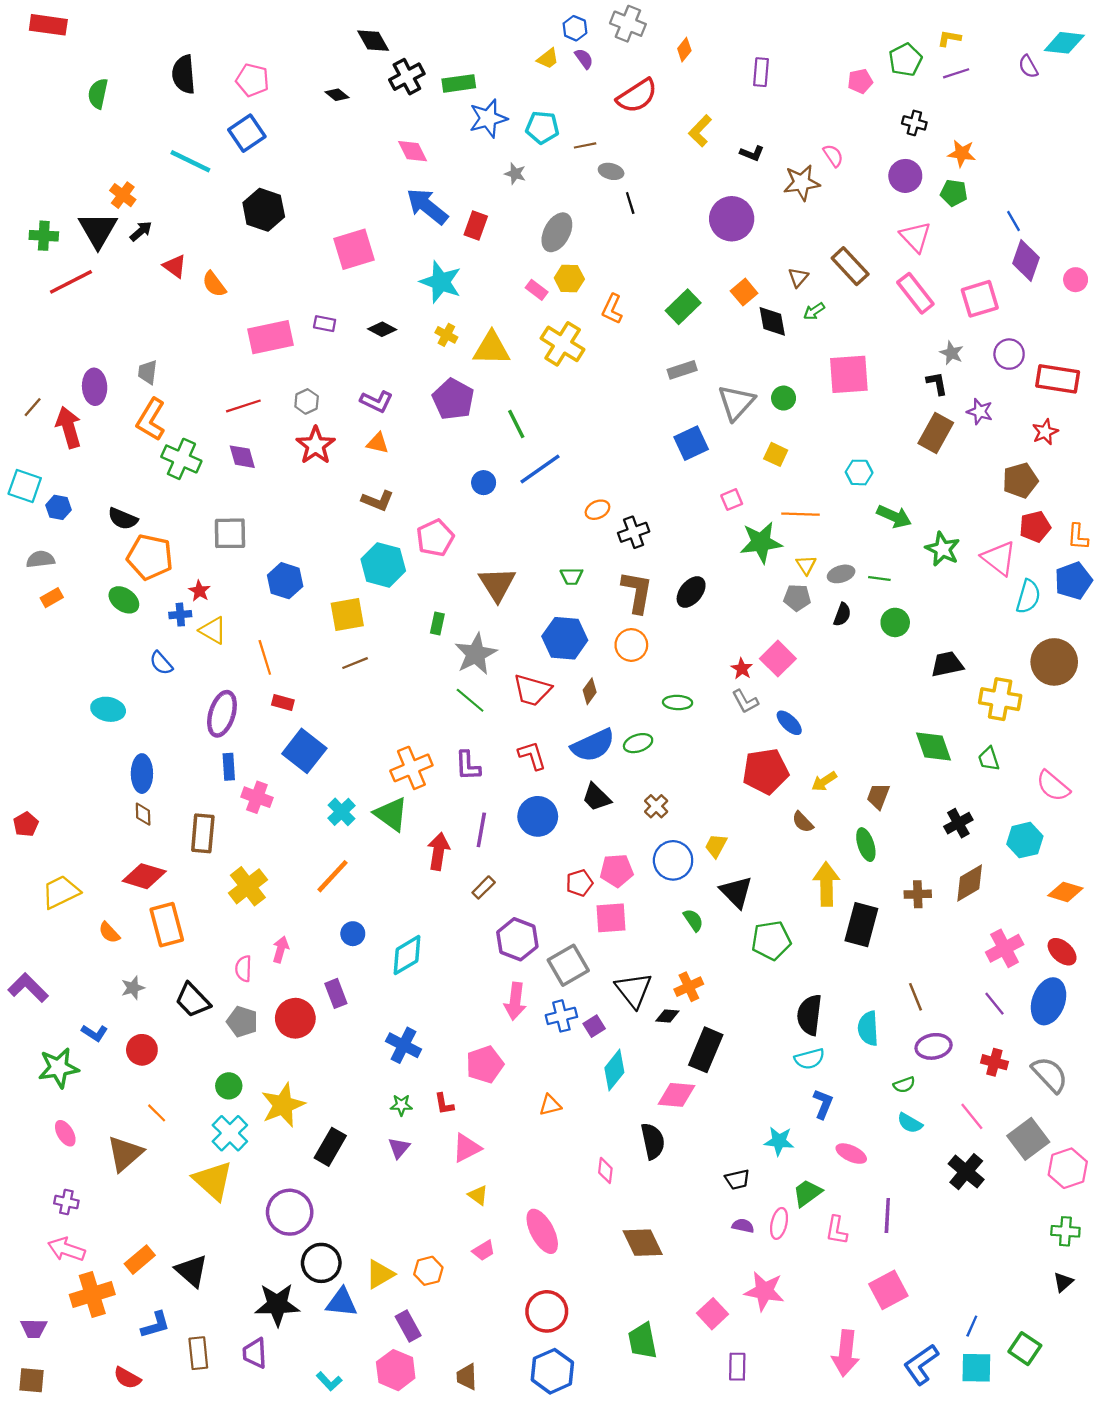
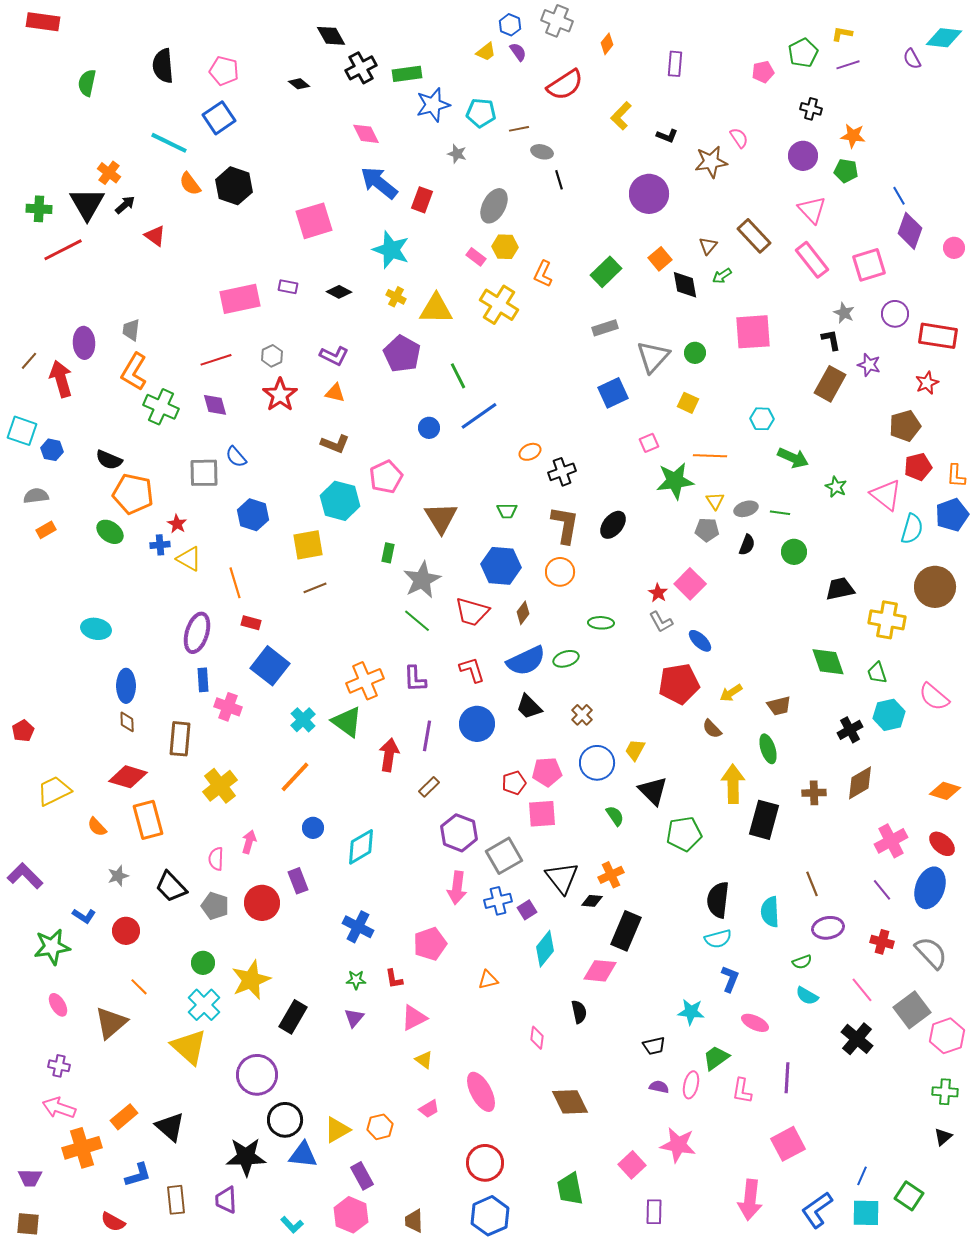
orange semicircle: (214, 284) -> (190, 184), moved
green star: (943, 549) -> (836, 487), size x0.7
blue semicircle: (161, 663) -> (236, 457), moved
brown trapezoid: (878, 796) -> (779, 706), turned -125
cyan hexagon: (1025, 840) -> (889, 715), moved
black semicircle: (653, 1141) -> (579, 1012), size x0.7

